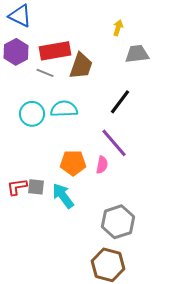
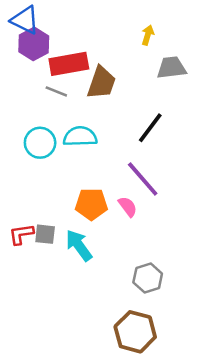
purple hexagon: (16, 52) -> (34, 44), moved
pink semicircle: (102, 165) -> (128, 207), turned -48
gray hexagon: (118, 222) -> (148, 278), size x0.7

